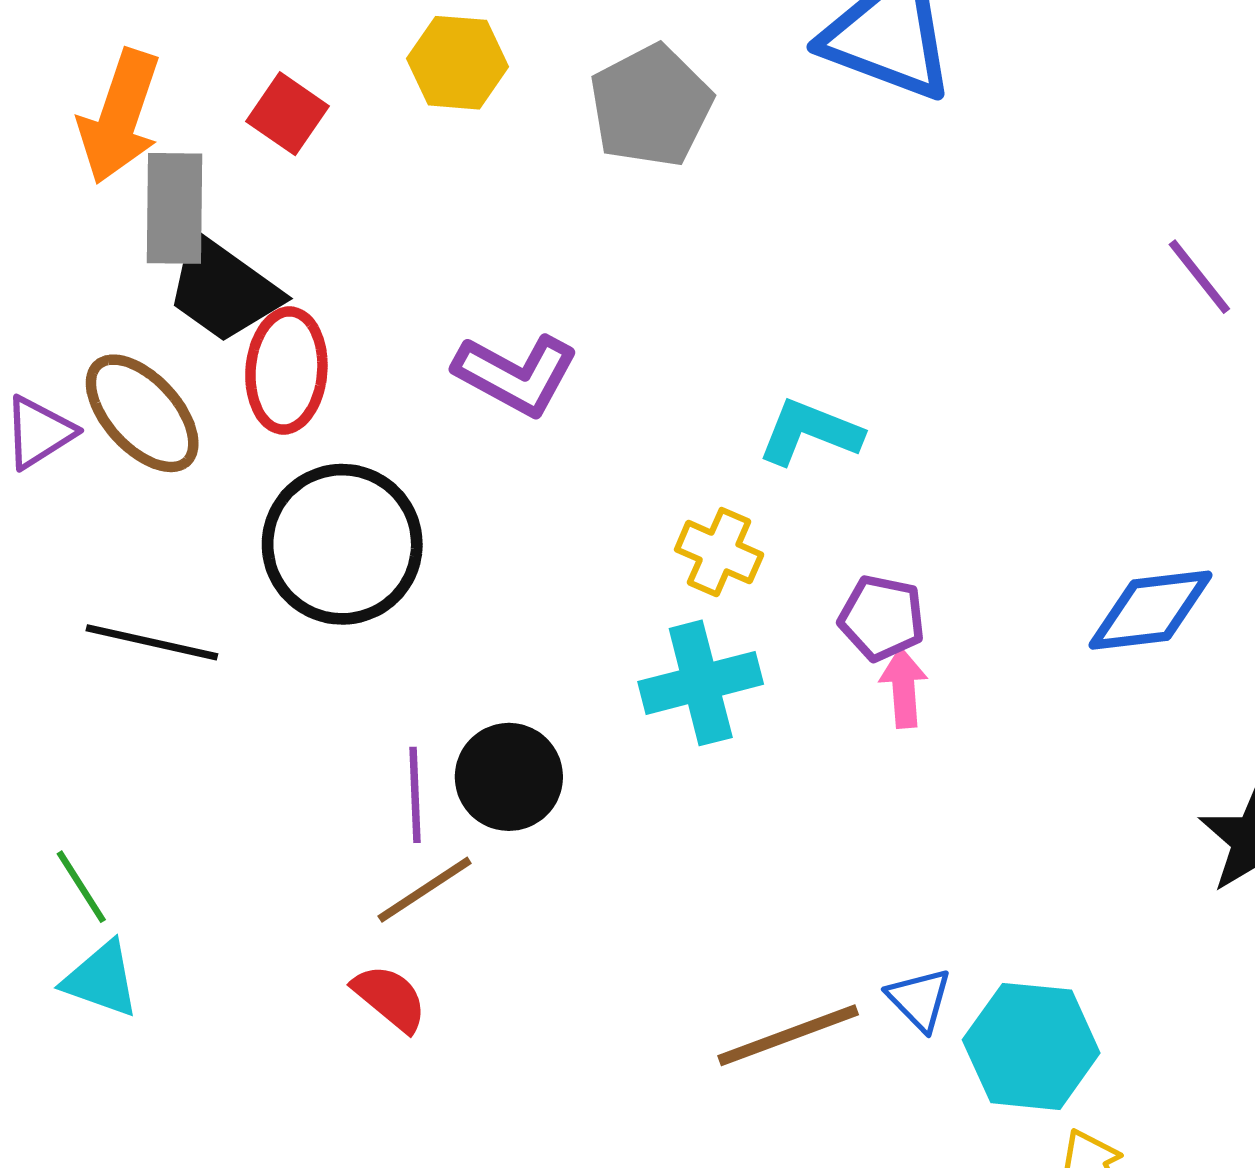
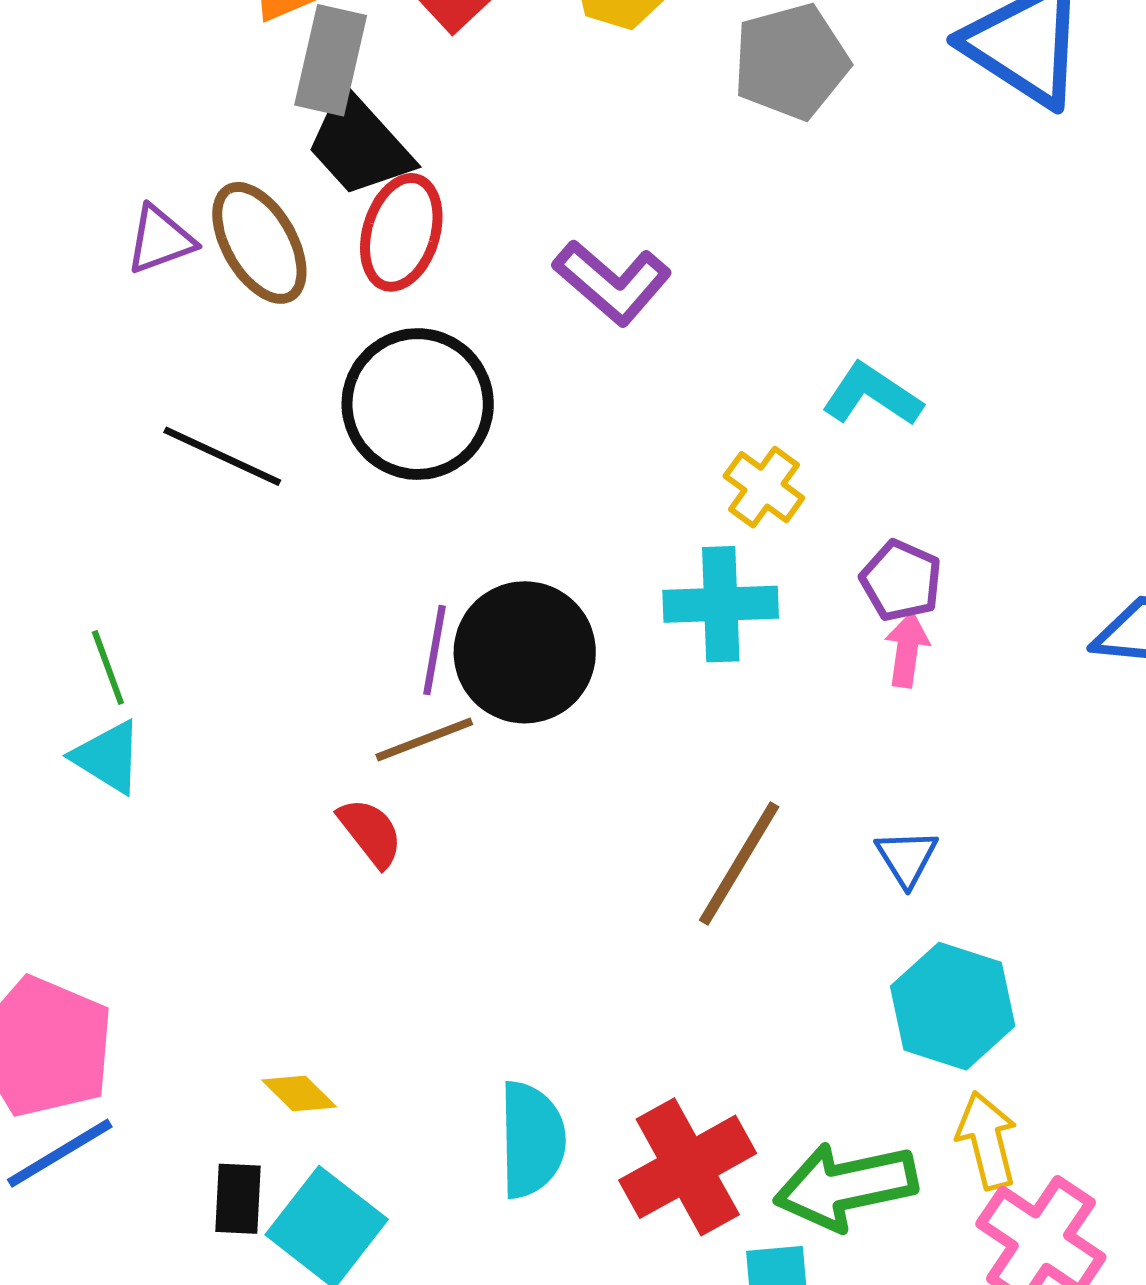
black circle: (509, 777) -> (525, 652), size x1.4
blue triangle: (919, 999) -> (907, 858), moved
brown line: (788, 1035) -> (739, 863), moved, turned -51

